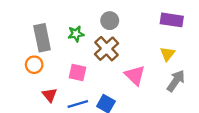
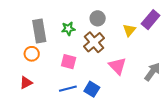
purple rectangle: (172, 20) -> (151, 20), turned -60
yellow triangle: (167, 54) -> (129, 30), moved
red triangle: (50, 95) -> (26, 83), moved, turned 40

